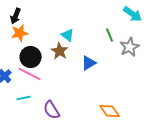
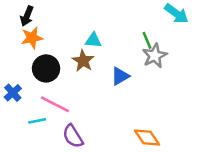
cyan triangle: (68, 35) -> (93, 40), turned -32
gray star: (130, 47) -> (155, 56), moved
pink line: (30, 74) -> (55, 104), moved

